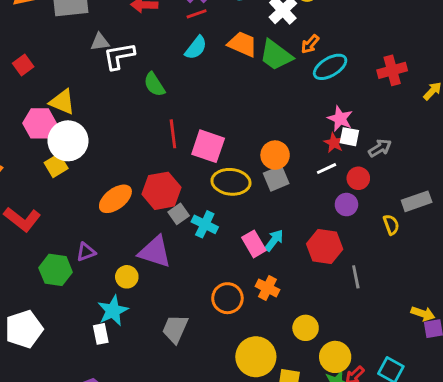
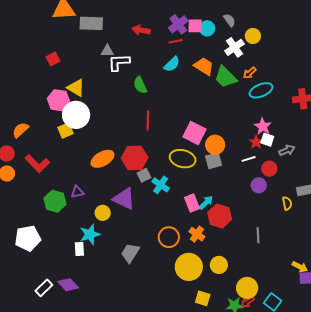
pink square: (208, 146) -> (194, 133), moved
red hexagon: (325, 247) -> (220, 216), moved
yellow circle: (256, 357) -> (189, 267), moved
yellow circle: (335, 357) -> (247, 288), moved

